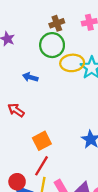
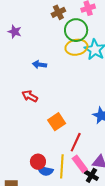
green circle: (52, 45) -> (76, 30), moved
red line: (42, 166) -> (76, 142), moved

